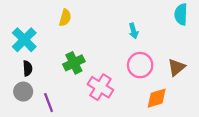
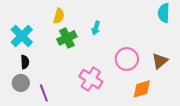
cyan arrow: (133, 31) -> (96, 28), moved, turned 32
green cross: (74, 63) -> (67, 38), moved

